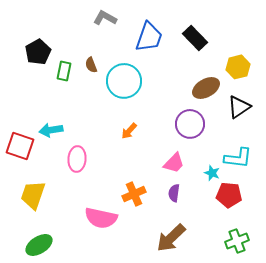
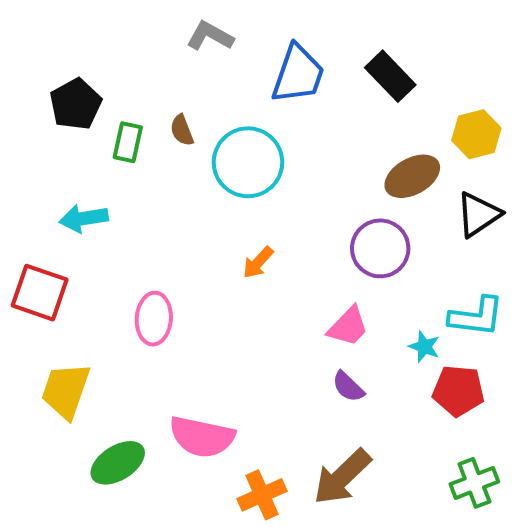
cyan arrow: (51, 130) -> (84, 218), moved
purple semicircle: (174, 193) -> (348, 387), turned -54
orange cross: (134, 194) -> (262, 495), moved
green ellipse: (39, 245) -> (118, 463), moved

